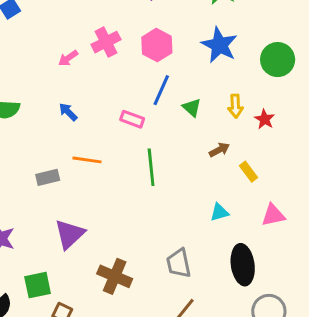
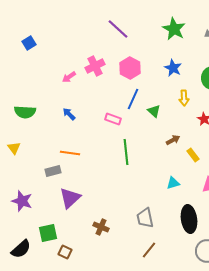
blue star: (219, 45) -> (173, 68), size x0.7
yellow arrow: (235, 106) -> (184, 98), moved
orange line: (87, 160) -> (70, 153), moved
gray rectangle: (48, 177) -> (53, 171), moved
brown cross: (115, 276) -> (101, 227), size x0.7

